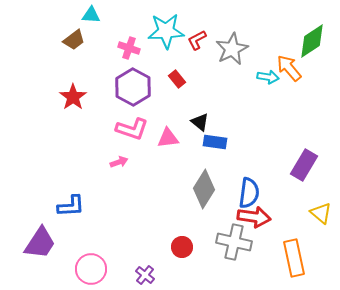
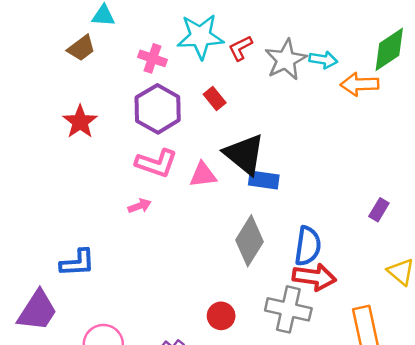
orange arrow: (289, 68) -> (360, 84), turned -52
cyan arrow: (268, 77) -> (323, 60), moved
black triangle: (200, 122) -> (244, 154), size x1.8
purple rectangle: (304, 165) -> (379, 210), size x0.6

